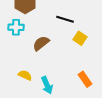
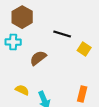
yellow square: (80, 38) -> (84, 49), moved
orange rectangle: (85, 79) -> (82, 94), turned 49

